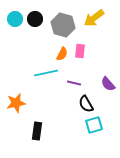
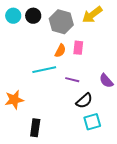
black semicircle: (86, 104) -> (84, 101), turned -102

